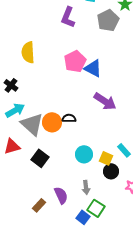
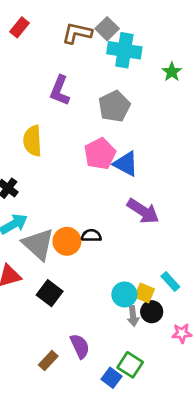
purple L-shape: (68, 17) -> (60, 90), moved
gray pentagon: (108, 20) -> (114, 106), moved
cyan circle: (84, 154) -> (124, 294), moved
gray arrow: (86, 187) -> (133, 316), moved

